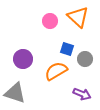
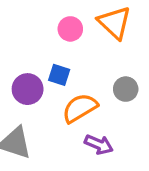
blue square: (67, 49) -> (59, 75), moved
purple arrow: (82, 94) -> (99, 144), moved

